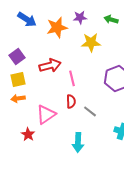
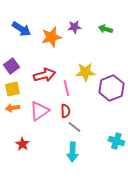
yellow star: (91, 42) -> (85, 72), moved
gray line: (90, 111) -> (74, 127), moved
pink triangle: (46, 114) -> (39, 111), moved

